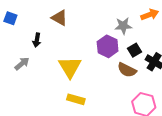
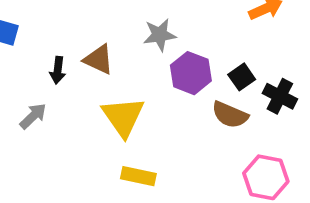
brown triangle: (59, 18) -> (99, 59), moved
gray star: (123, 26) -> (160, 35), moved

